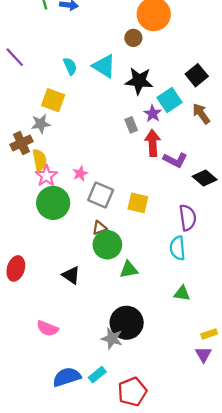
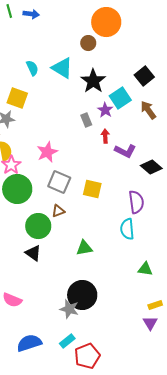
black star: (139, 81) -> (93, 81), turned 30
red arrow: (153, 143) -> (105, 136), size x0.6
pink star: (80, 174) -> (47, 152), moved, size x1.5
green circle: (107, 245) -> (38, 226), moved
green triangle: (182, 293) -> (145, 269), moved
cyan rectangle: (97, 375) -> (67, 341), moved

